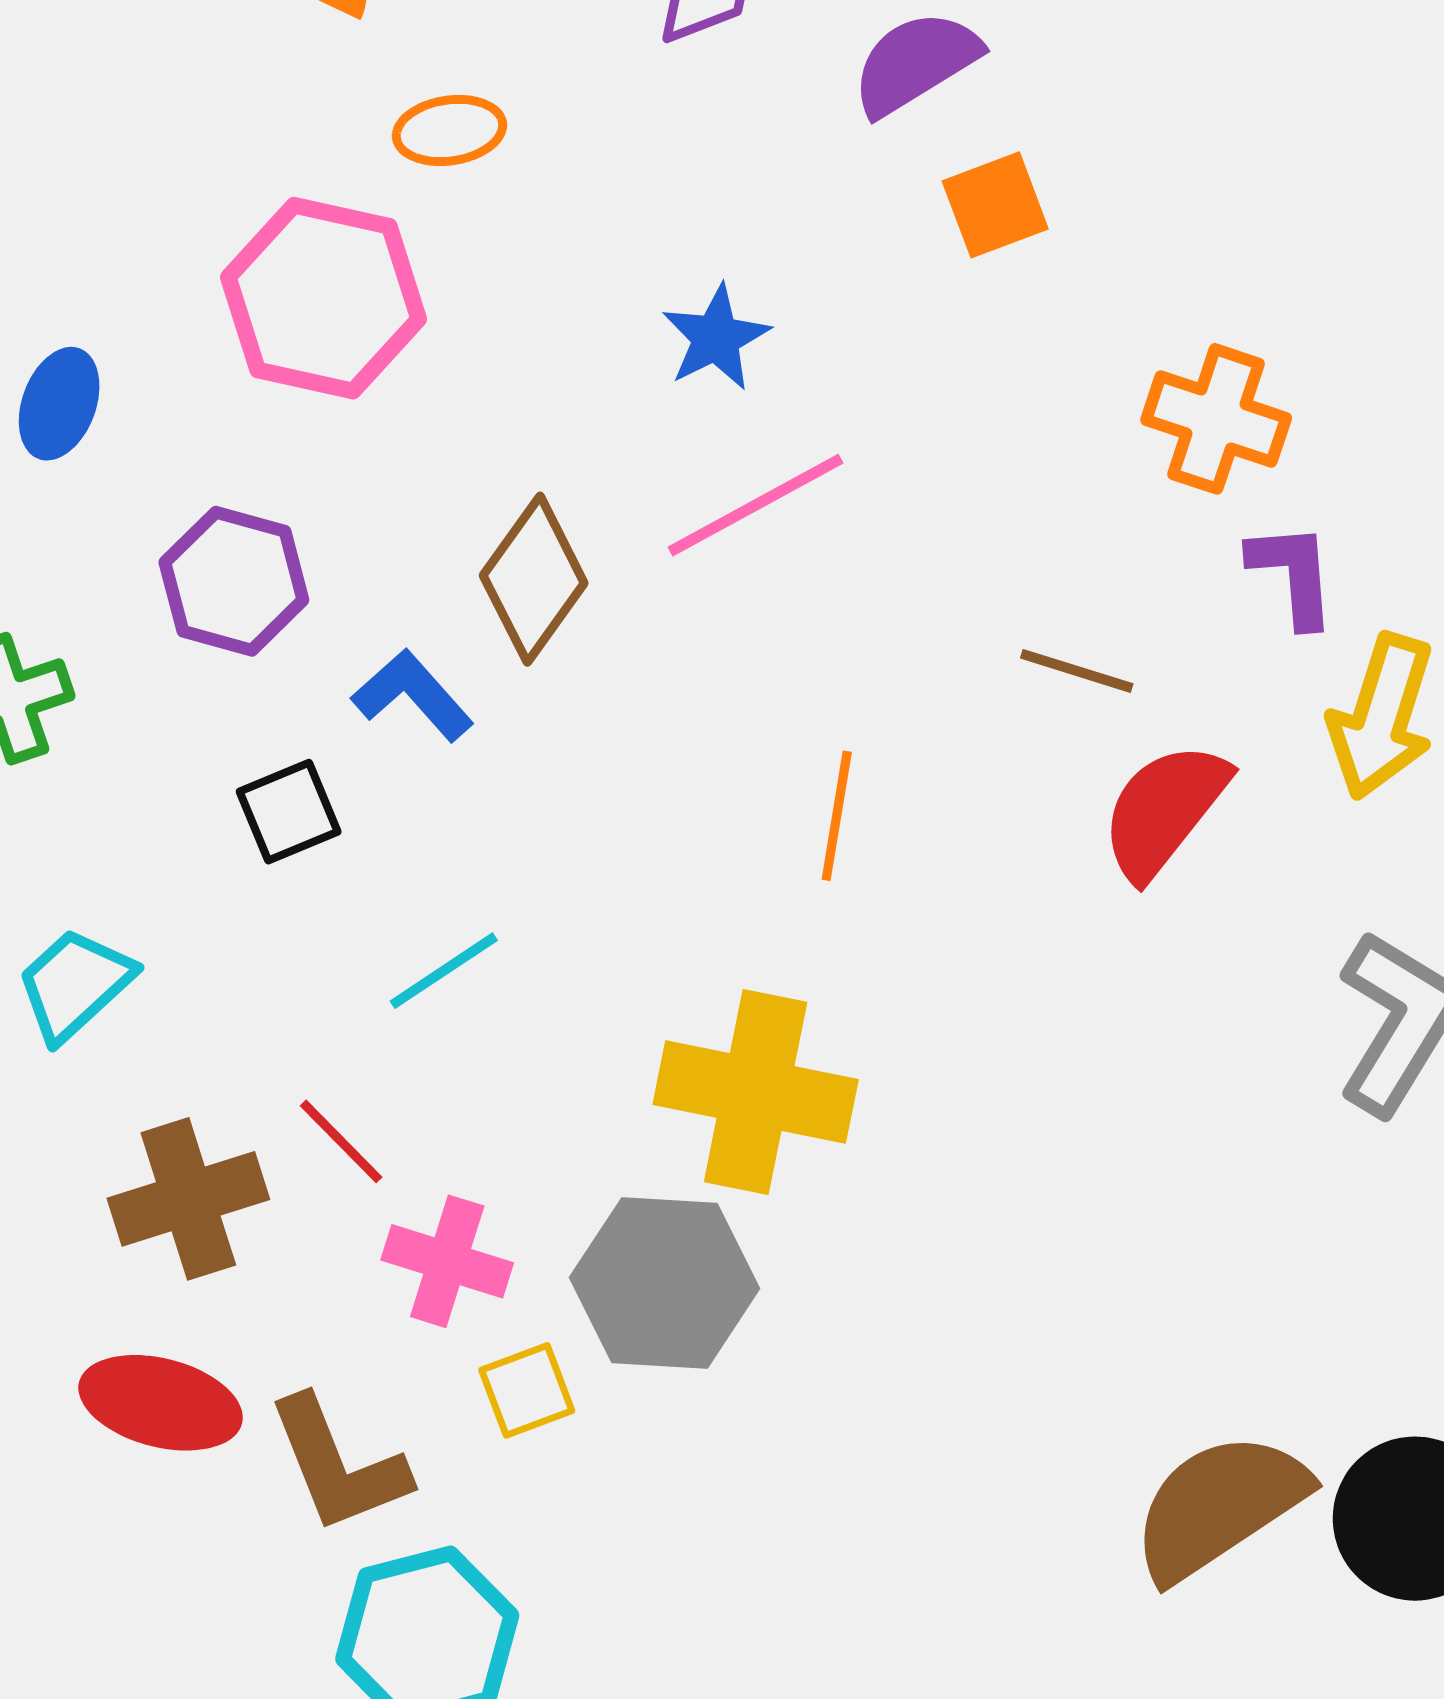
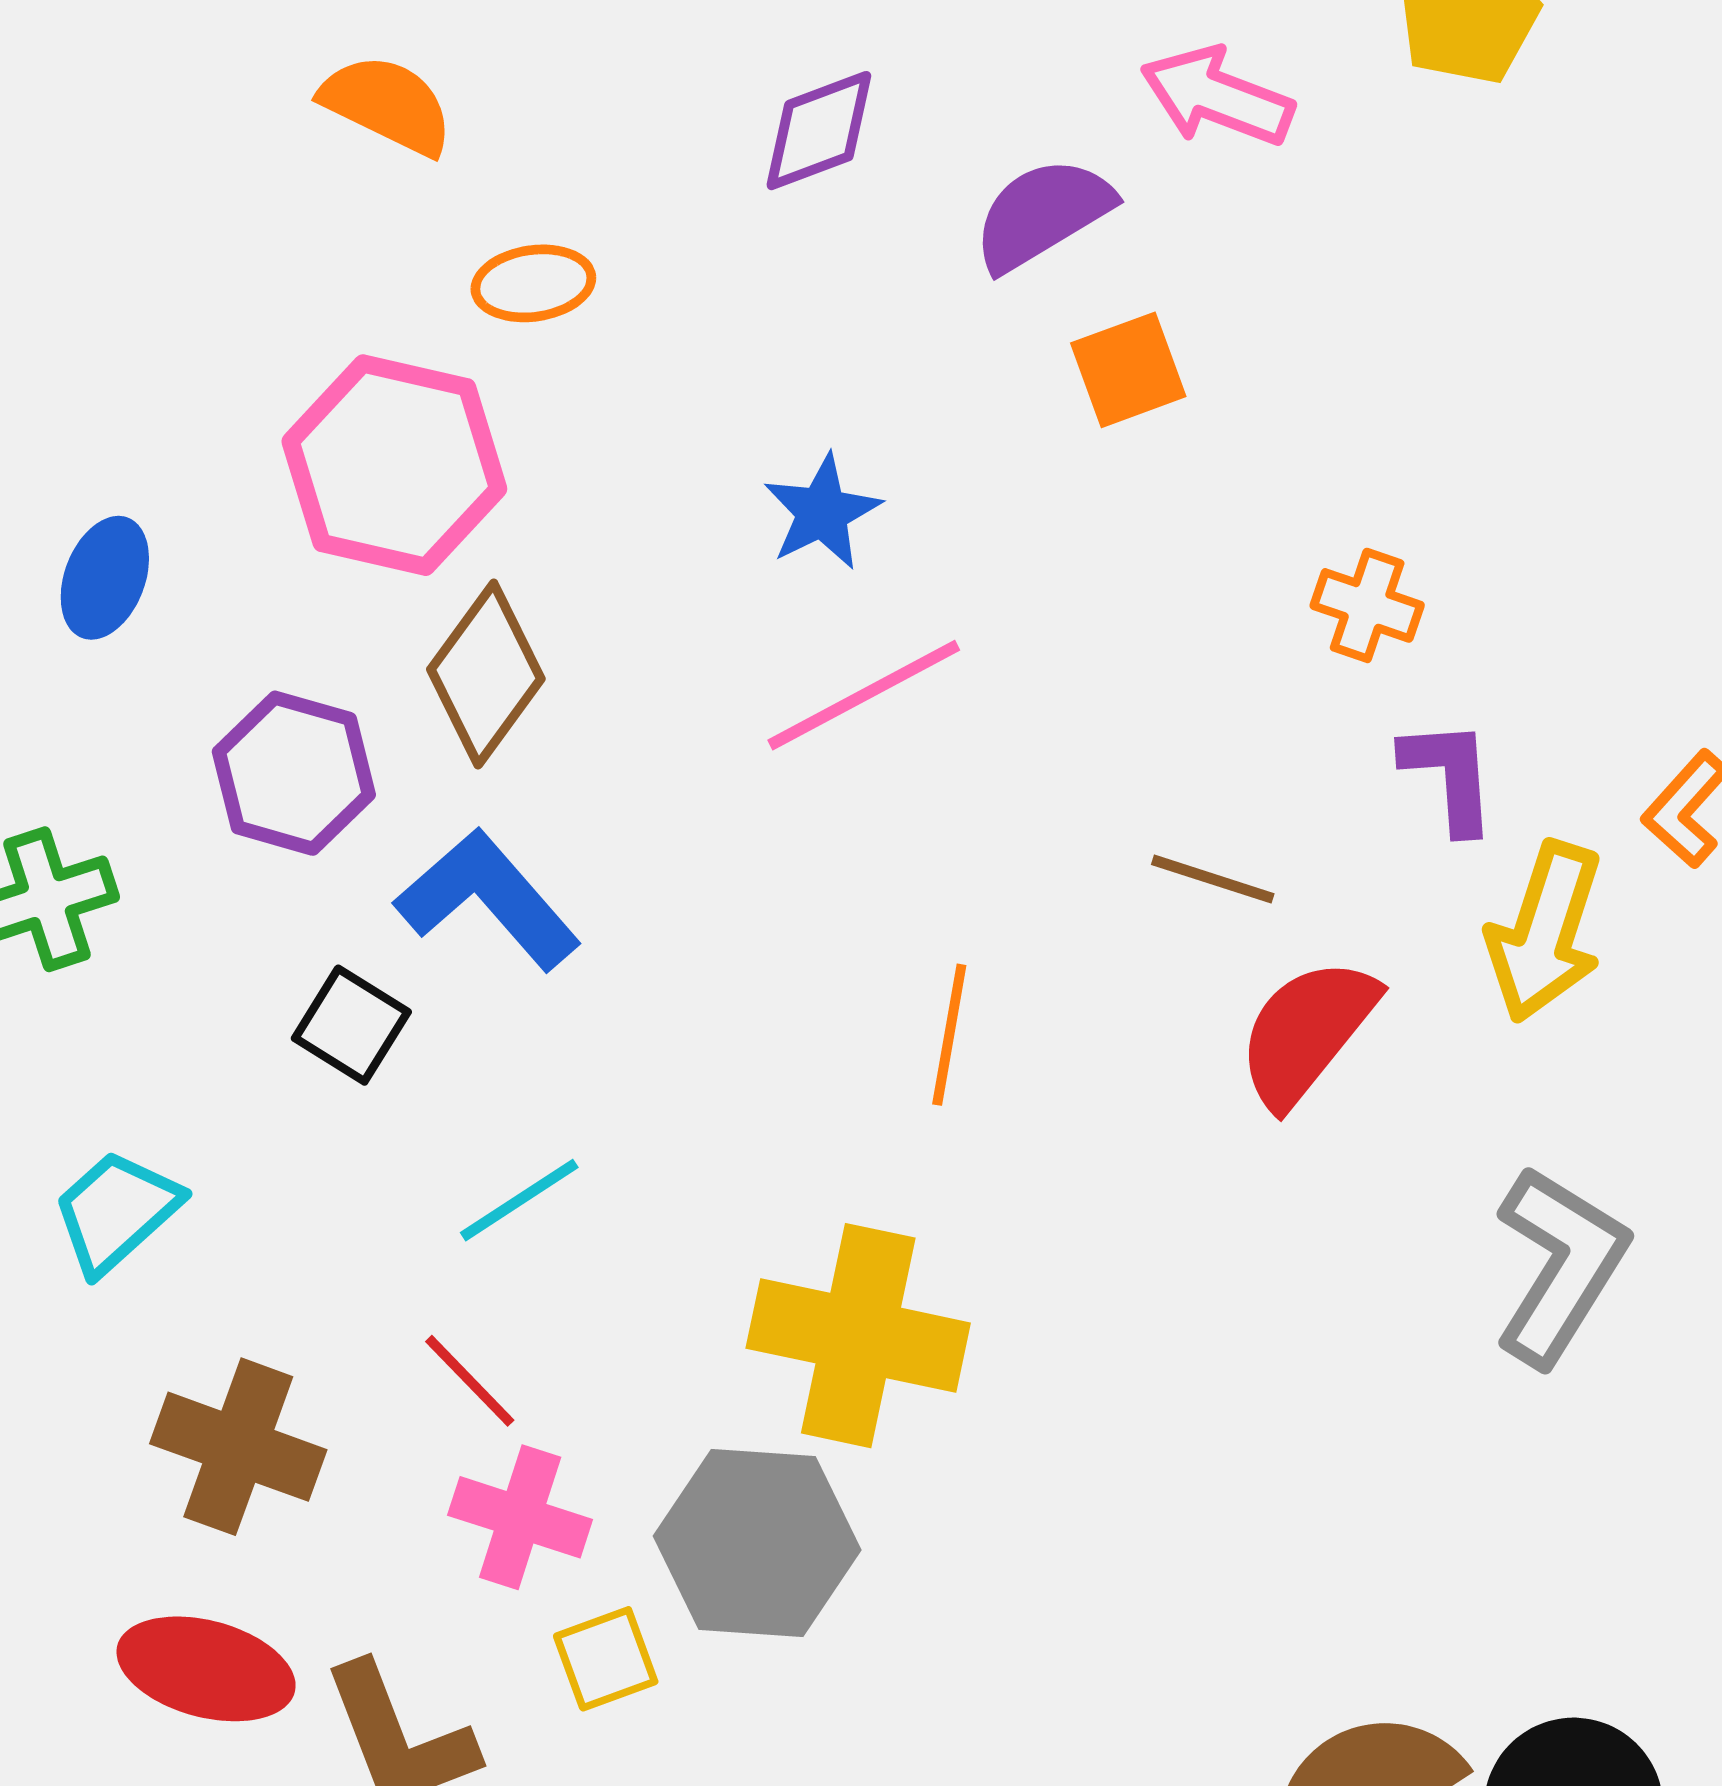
orange cross: (1216, 419) -> (1367, 605), size x0.7
brown diamond: (534, 579) -> (486, 674), moved
blue L-shape: (413, 695) -> (488, 899), size x1.4
black square: (289, 812) -> (351, 1025), turned -36
red line: (341, 1141) -> (470, 1381), moved
brown cross: (188, 1199) -> (238, 1447), turned 37

